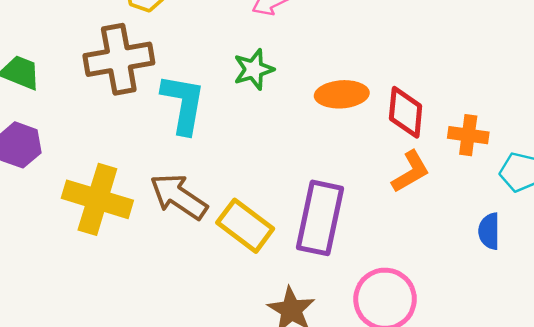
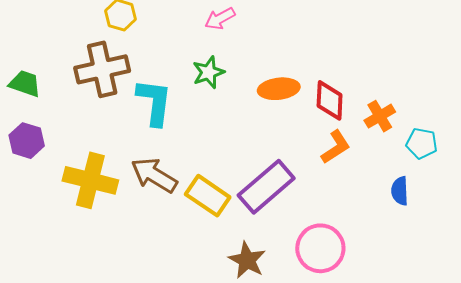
orange cross: (468, 135) -> (380, 116), turned -36
purple rectangle: (320, 218) -> (266, 187), turned 40

